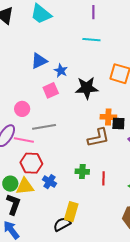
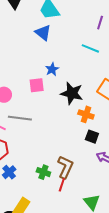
blue triangle: (39, 61) -> (43, 33), moved, turned 48
orange cross: (108, 117) -> (86, 114), moved
brown L-shape: (98, 138) -> (65, 167), moved, turned -70

